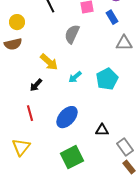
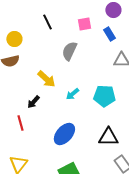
cyan pentagon: (107, 79) -> (104, 96), turned 30
red line: (30, 113) -> (20, 123), moved
black triangle: (102, 130) -> (108, 137), moved, size x1.5

